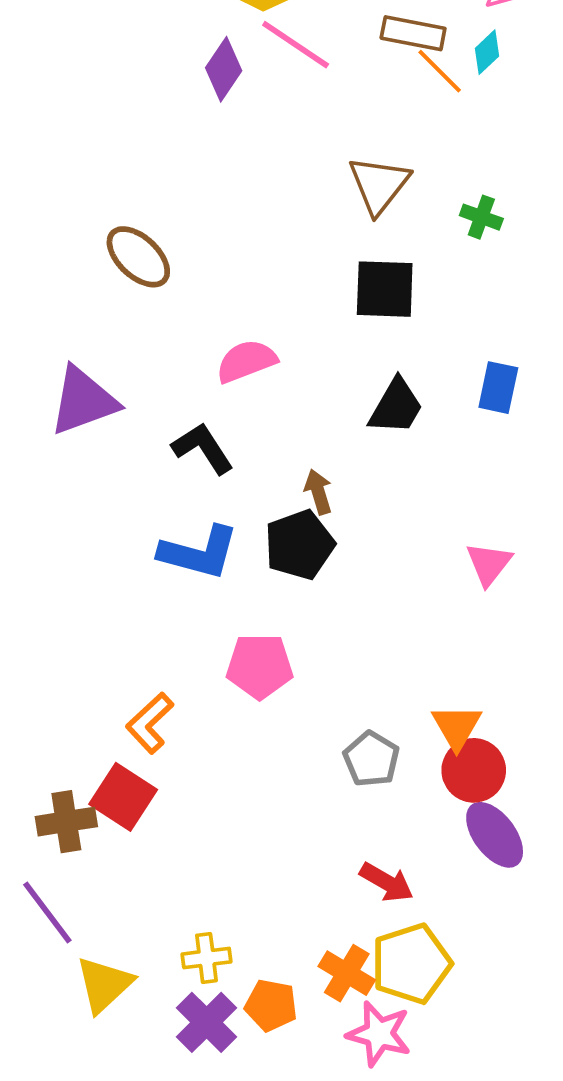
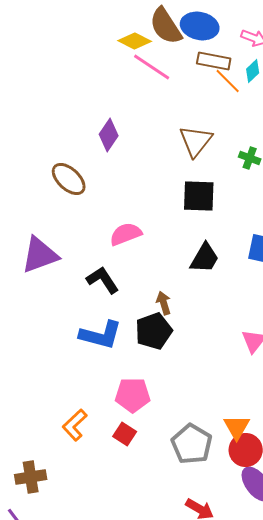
purple diamond: (224, 69) -> (109, 135), moved
gray pentagon: (371, 759) -> (192, 444), size x1.4
red square: (123, 797) -> (125, 434), moved, size x0.7

